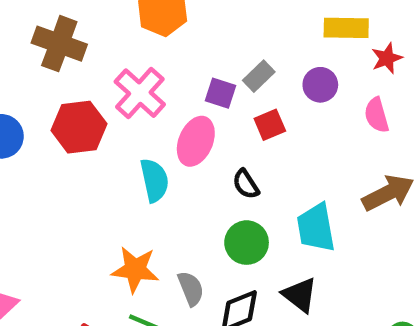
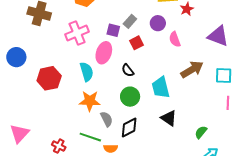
pink cross: (140, 93) -> (77, 33), turned 30
pink semicircle: (377, 115) -> (175, 39), moved
red hexagon: (79, 127) -> (49, 78), moved
orange star: (135, 269) -> (90, 101), moved
black triangle: (300, 295) -> (169, 118), moved

